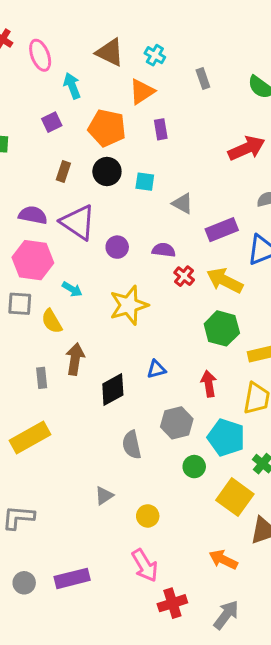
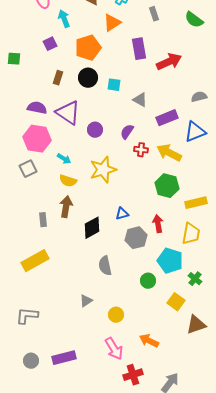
orange pentagon: (107, 128) -> (88, 48), turned -30
purple rectangle: (161, 129) -> (139, 49), moved, size x1.5
red arrow: (247, 148) -> (169, 62), moved
purple semicircle: (164, 250) -> (127, 132), turned -63
red cross: (184, 276) -> (141, 150), turned -32
gray square: (20, 304) -> (28, 169), turned -30
yellow semicircle: (52, 321) -> (68, 181), moved, turned -42
gray hexagon: (177, 423) -> (136, 238), moved
yellow square: (235, 497) -> (176, 302), size x0.7
orange arrow: (223, 560) -> (149, 341), moved

